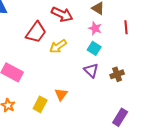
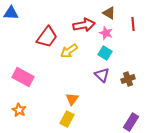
red arrow: (62, 14) -> (84, 25), moved, turned -35
red line: (126, 27) -> (133, 24), moved
yellow rectangle: (40, 104) -> (67, 119), moved

